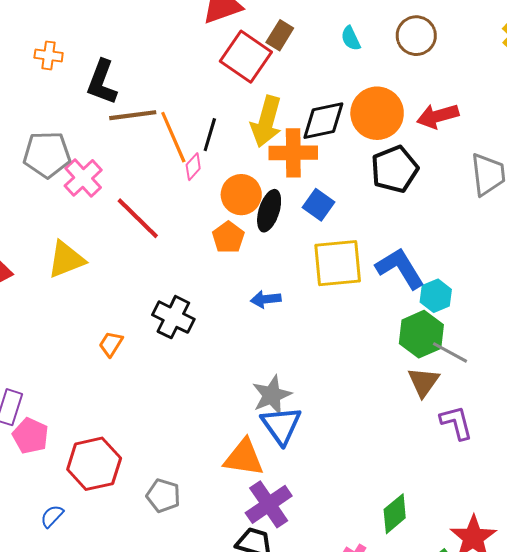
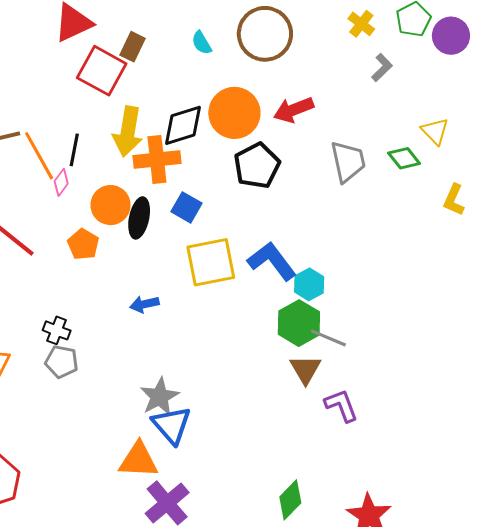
brown circle: (416, 36) -> (265, 34), size x1.4
orange pentagon: (228, 237) -> (83, 244), moved
black cross: (173, 317) -> (57, 330), size x0.7
gray pentagon: (163, 496) -> (62, 362), moved

